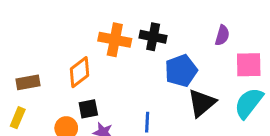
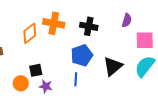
black cross: (153, 37) -> (89, 26), moved
blue pentagon: (181, 71) -> (82, 55), moved
orange diamond: (79, 72) -> (30, 33), moved

